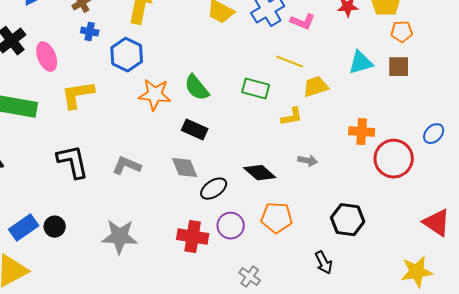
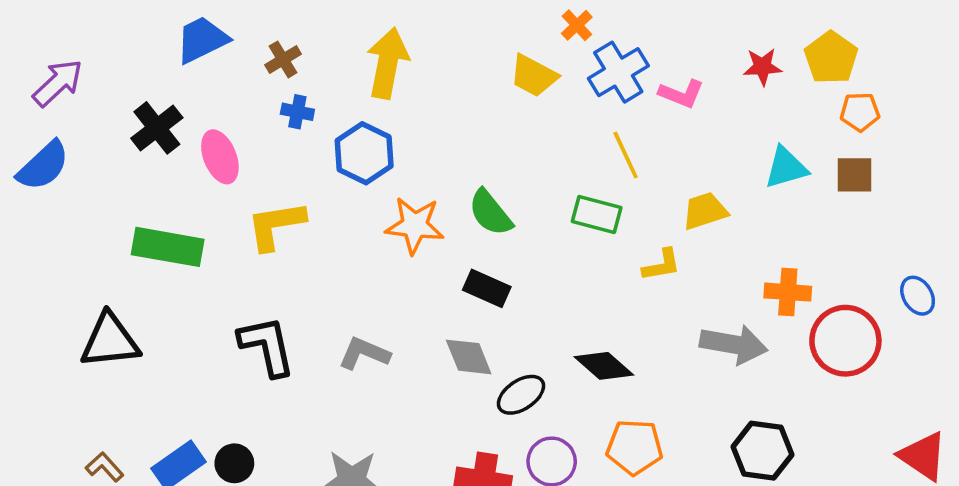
yellow line: (290, 62) -> (626, 155), moved, turned 44
blue ellipse: (434, 134) -> (918, 296), turned -75
gray arrow: (308, 161) -> (734, 344), moved, size x1.8

